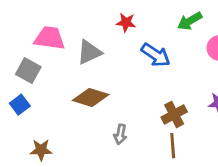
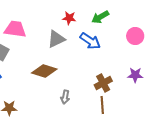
green arrow: (190, 21) -> (100, 17), moved
gray triangle: (89, 52) -> (56, 39), moved

